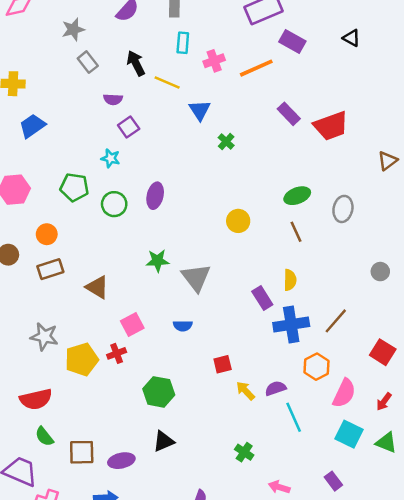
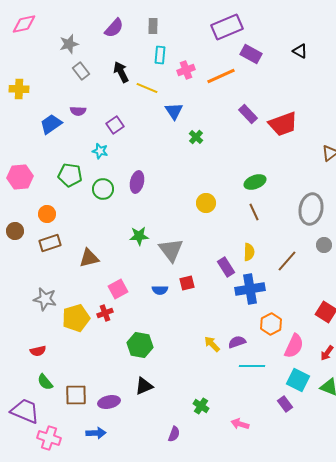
purple semicircle: (113, 99) -> (78, 111), moved
blue trapezoid: (32, 126) -> (51, 124), moved
gray ellipse: (343, 209) -> (311, 209), moved, size x1.4
brown triangle: (97, 287) -> (89, 258), turned -45
brown line: (336, 321) -> (287, 261), moved
red square: (223, 364) -> (187, 283), moved
red semicircle: (36, 399) -> (38, 351), size x0.6
cyan line: (294, 417) -> (252, 366), turned -65
green cross: (244, 452) -> (201, 406), moved
purple rectangle: (333, 481) -> (285, 404), moved

